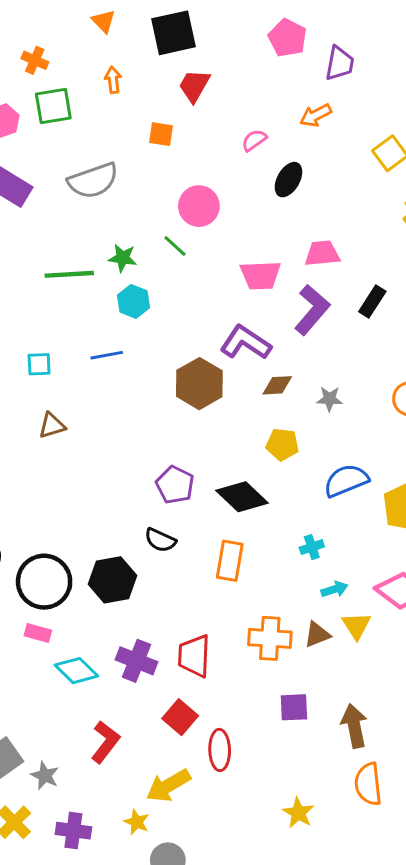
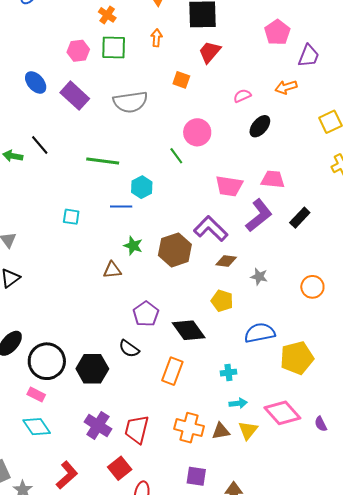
green star: (123, 258) -> (133, 246), moved
blue line: (107, 355) -> (121, 207), moved
brown triangle: (52, 426) -> (112, 270), moved
cyan diamond: (76, 671) -> (37, 427), moved

